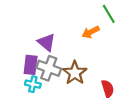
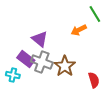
purple rectangle: (31, 65) -> (26, 59), turned -60
cyan cross: (33, 84) -> (13, 75), moved

